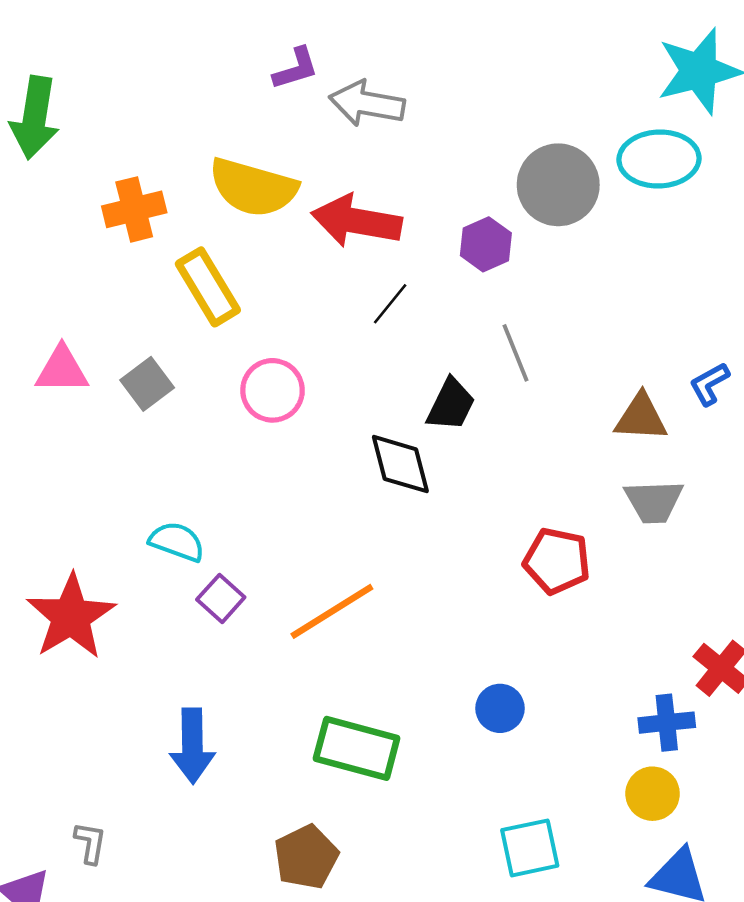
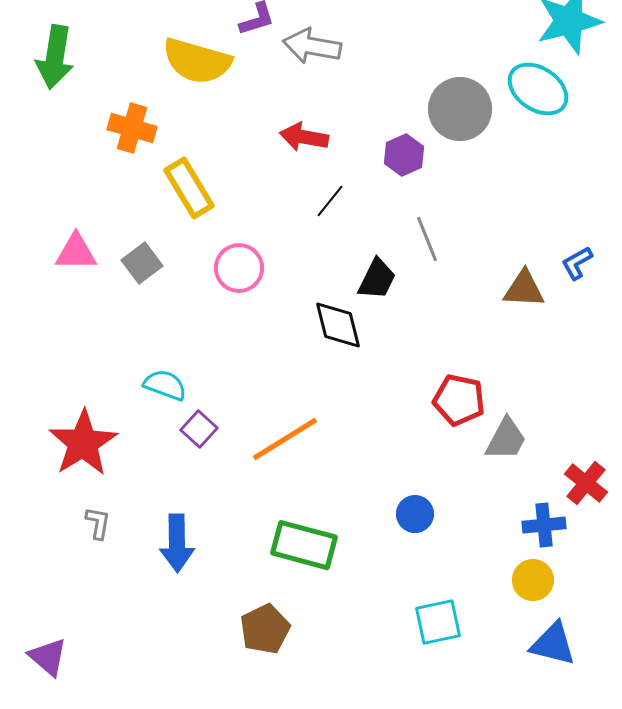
cyan ellipse: (659, 159) -> (538, 89), turned 36
yellow semicircle: (253, 187) -> (197, 61), moved
orange cross: (134, 209) -> (132, 128), turned 30
red arrow: (357, 221) -> (304, 137), size x0.7
gray trapezoid: (654, 502) -> (506, 439), moved, turned -60
gray L-shape: (90, 843) -> (98, 523), moved

